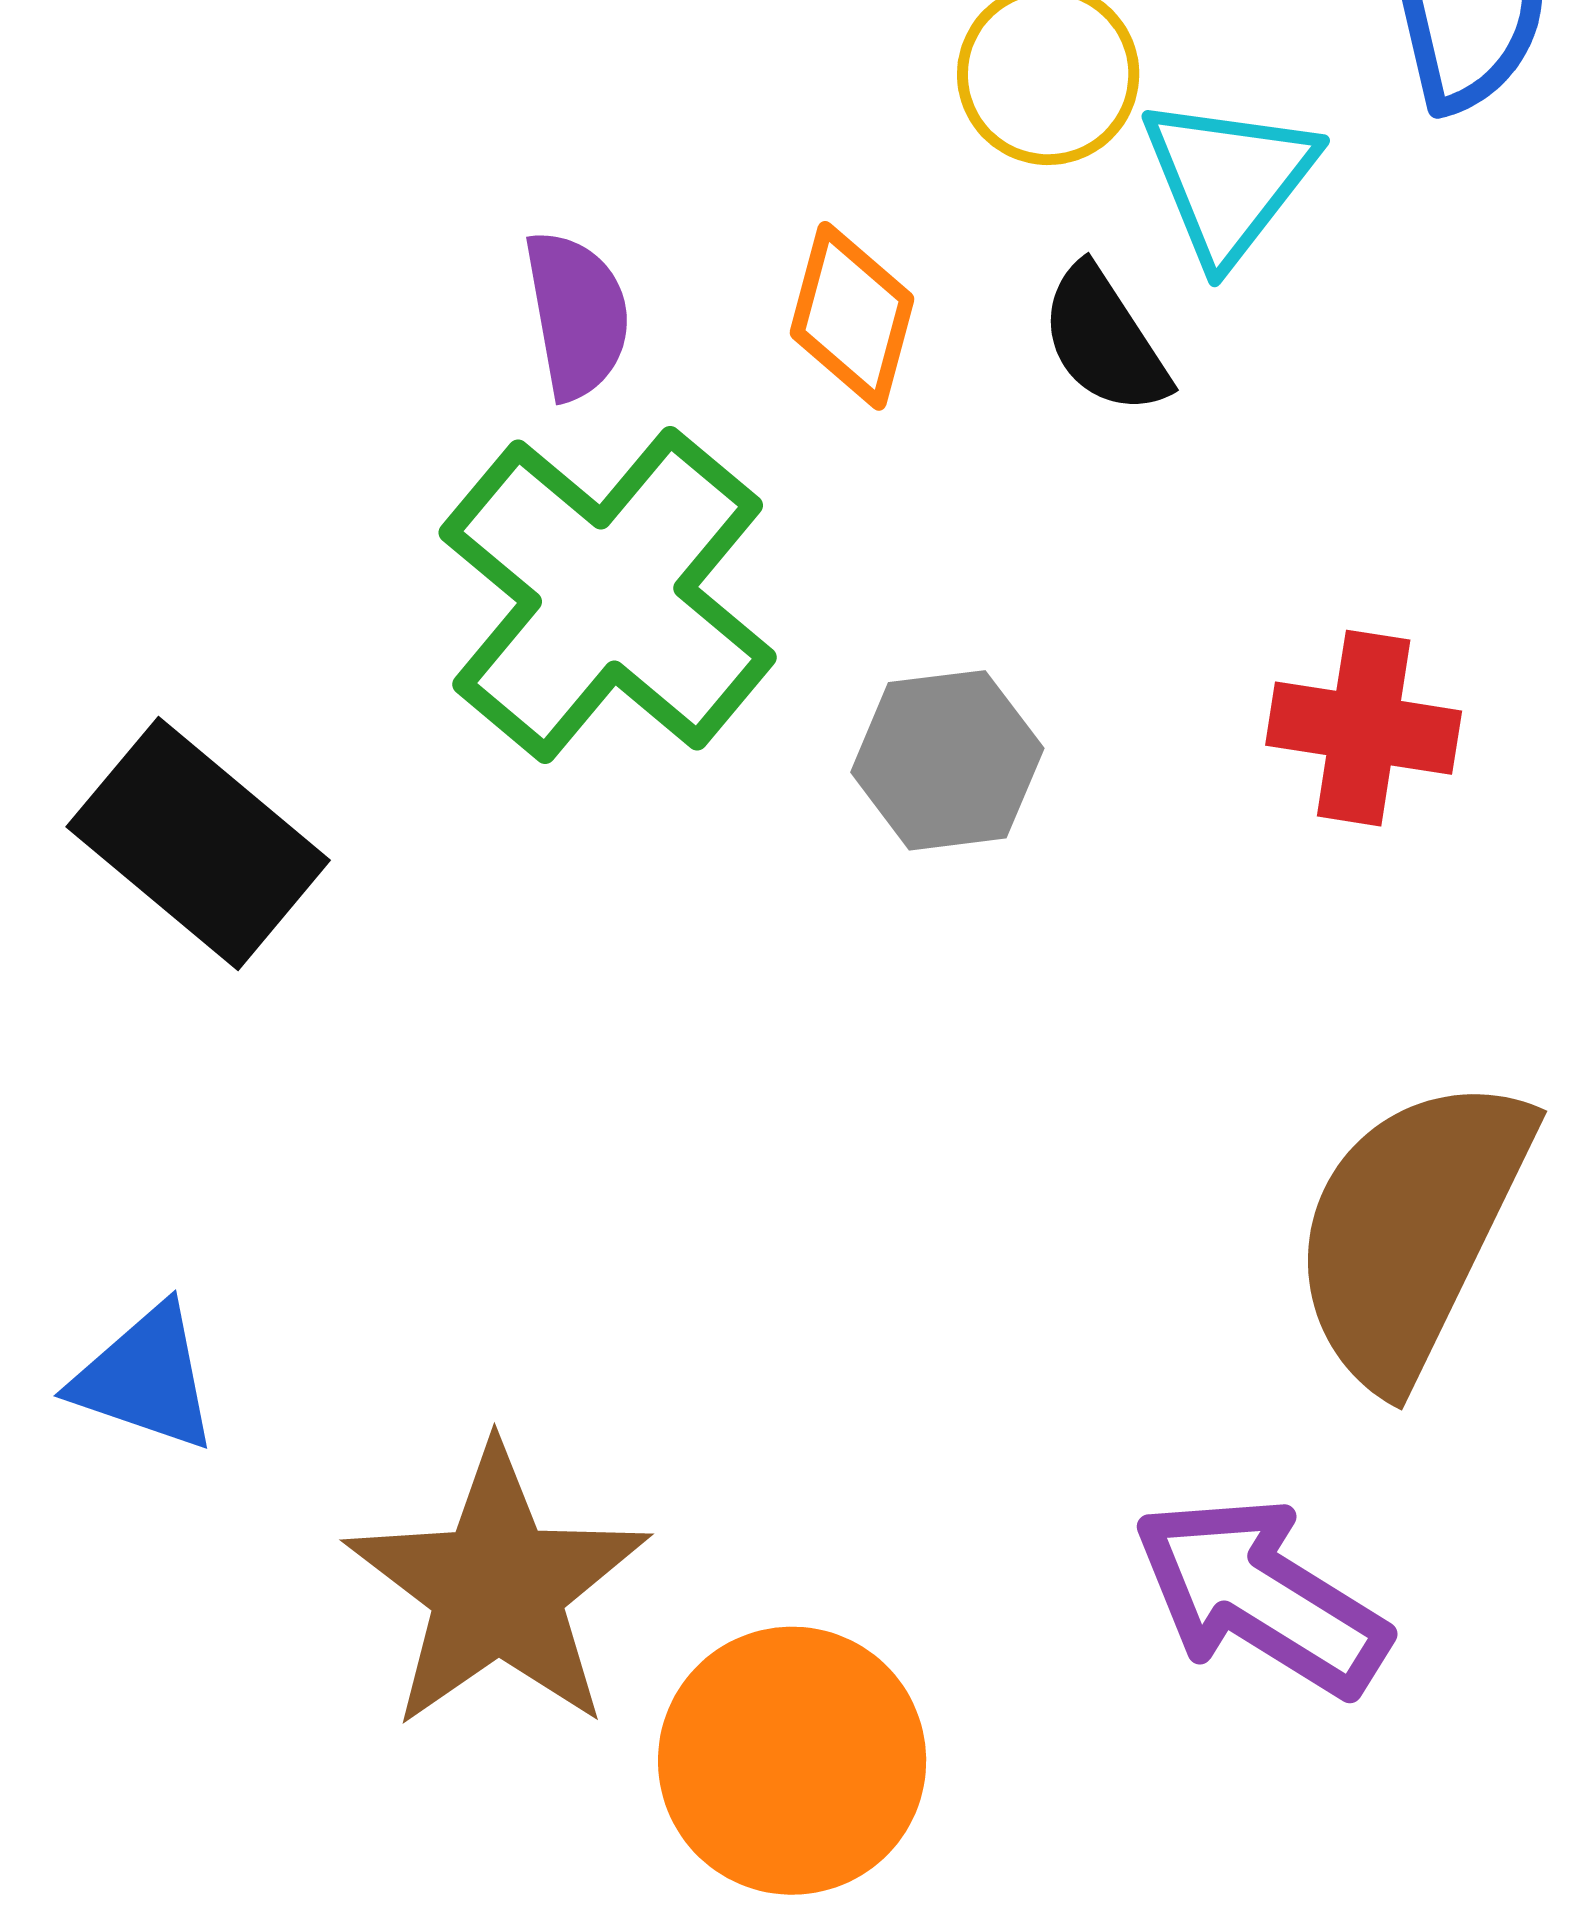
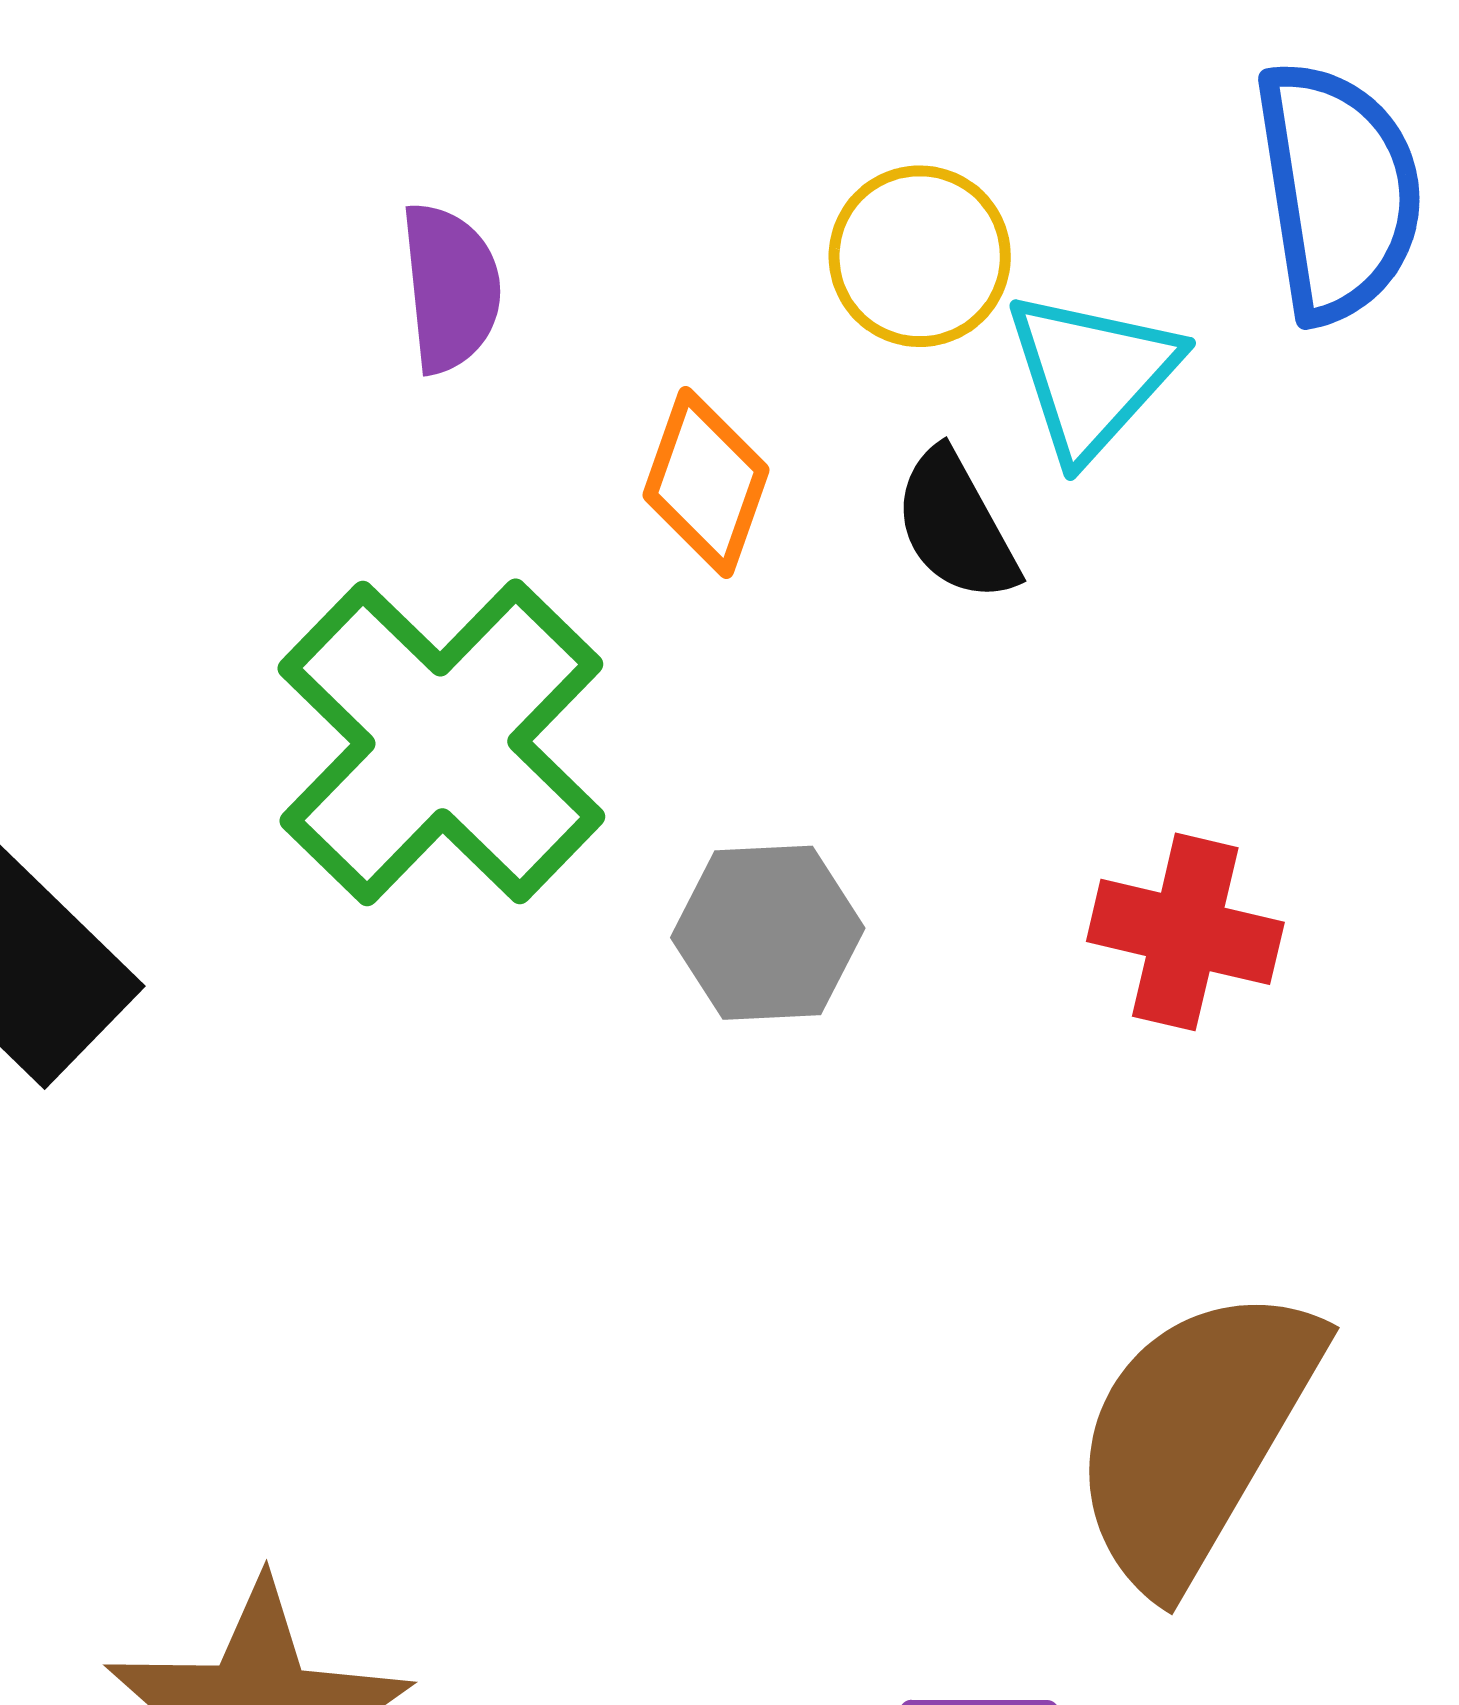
purple semicircle: (577, 315) -> (451, 288), moved

